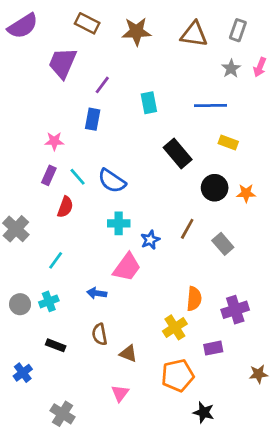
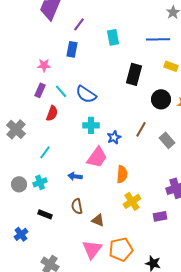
black rectangle: (178, 153) -> (134, 74), turned 55
orange semicircle: (194, 299) -> (122, 174), moved
orange pentagon: (178, 375) -> (121, 249), moved
pink triangle: (120, 393) -> (92, 249), size x1.5

